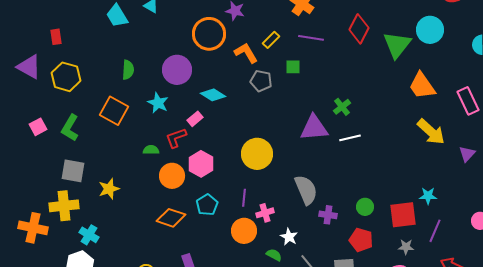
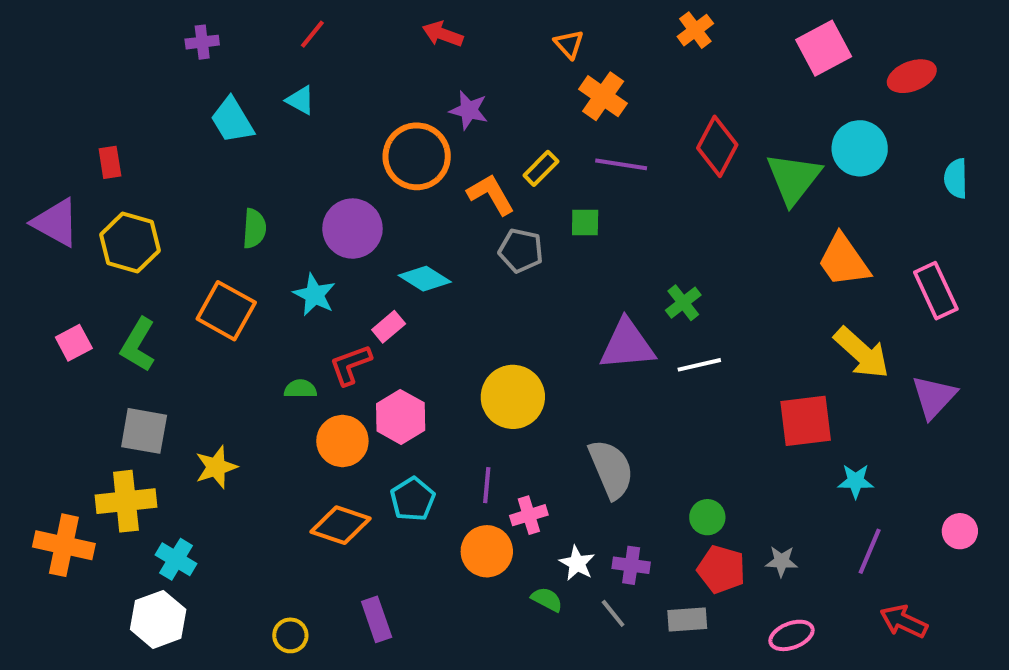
purple triangle: (467, 154) -> (934, 397), size x1.4
green circle: (365, 207) -> (707, 517), moved
purple cross: (328, 215) -> (631, 565), moved
red square: (403, 215) -> (806, 421), moved
gray star: (406, 247) -> (781, 561), moved

